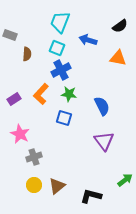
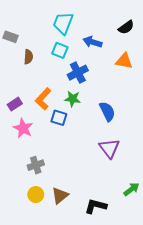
blue cross: (61, 70) -> (78, 73), moved
blue square: (64, 118) -> (59, 118), moved
pink star: (20, 134) -> (23, 128), moved

